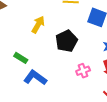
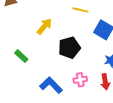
blue L-shape: (35, 78) -> (51, 85), moved

